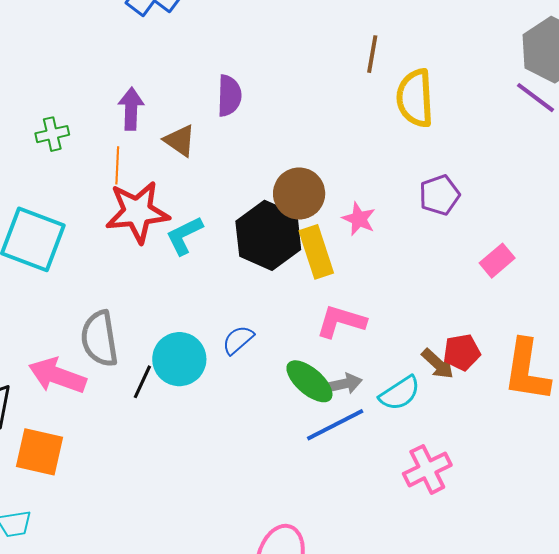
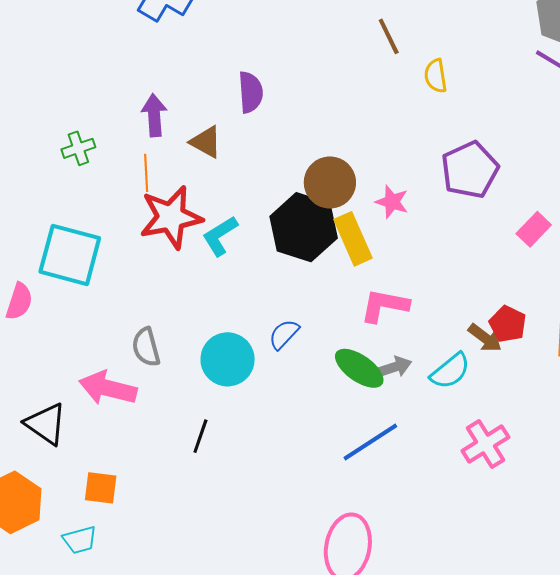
brown line: (372, 54) -> (389, 36), turned -30
yellow semicircle: (415, 98) -> (436, 76), size x0.6
purple pentagon: (439, 195) -> (470, 170), size x1.4
gray semicircle: (100, 339) -> (146, 347), size x0.7
red pentagon: (462, 352) -> (508, 324), turned -30
black line: (142, 382) -> (200, 436), moved
blue line: (335, 425) -> (370, 442), moved
orange square: (39, 452) -> (101, 488), moved, size x0.7

